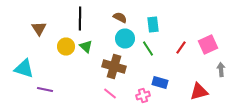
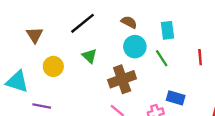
black line: (80, 18) -> (82, 23), turned 50
yellow circle: (66, 46) -> (53, 66), moved
red line: (181, 48) -> (200, 57), turned -40
brown cross: (114, 66) -> (122, 79), turned -35

